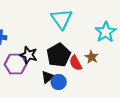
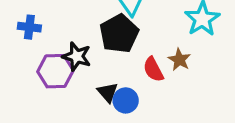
black pentagon: (59, 55) -> (119, 34), moved
black triangle: (48, 77) -> (108, 92), turned -32

